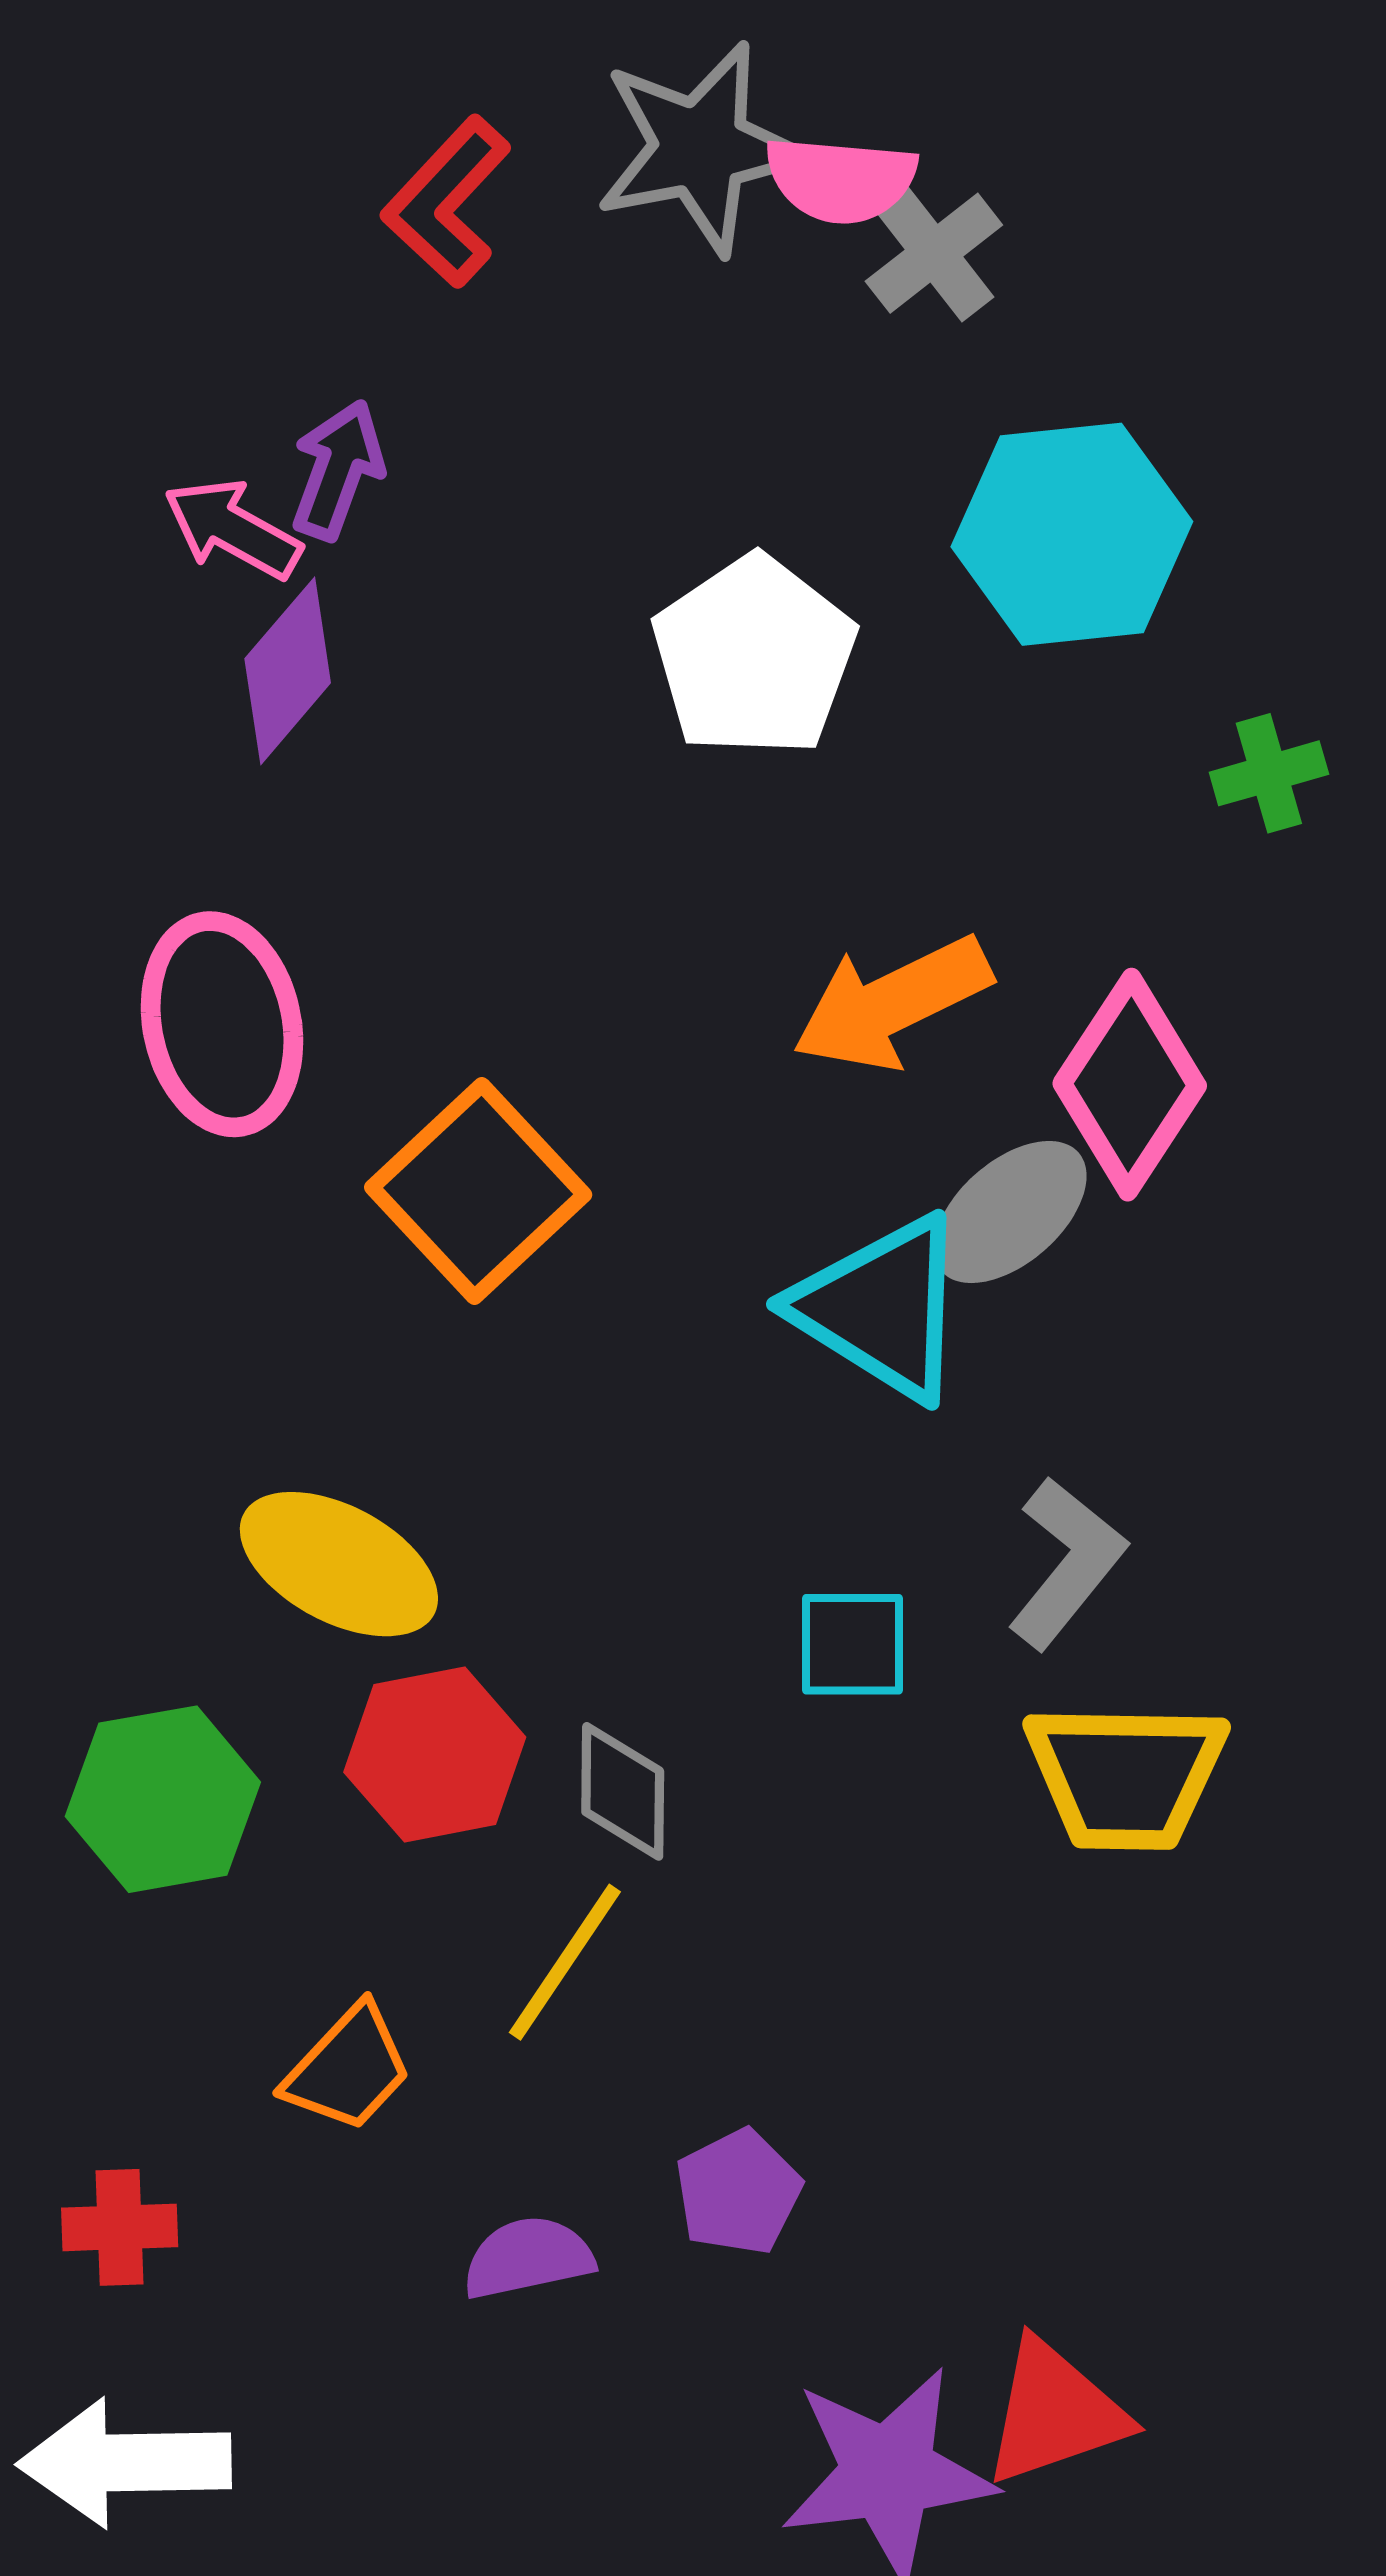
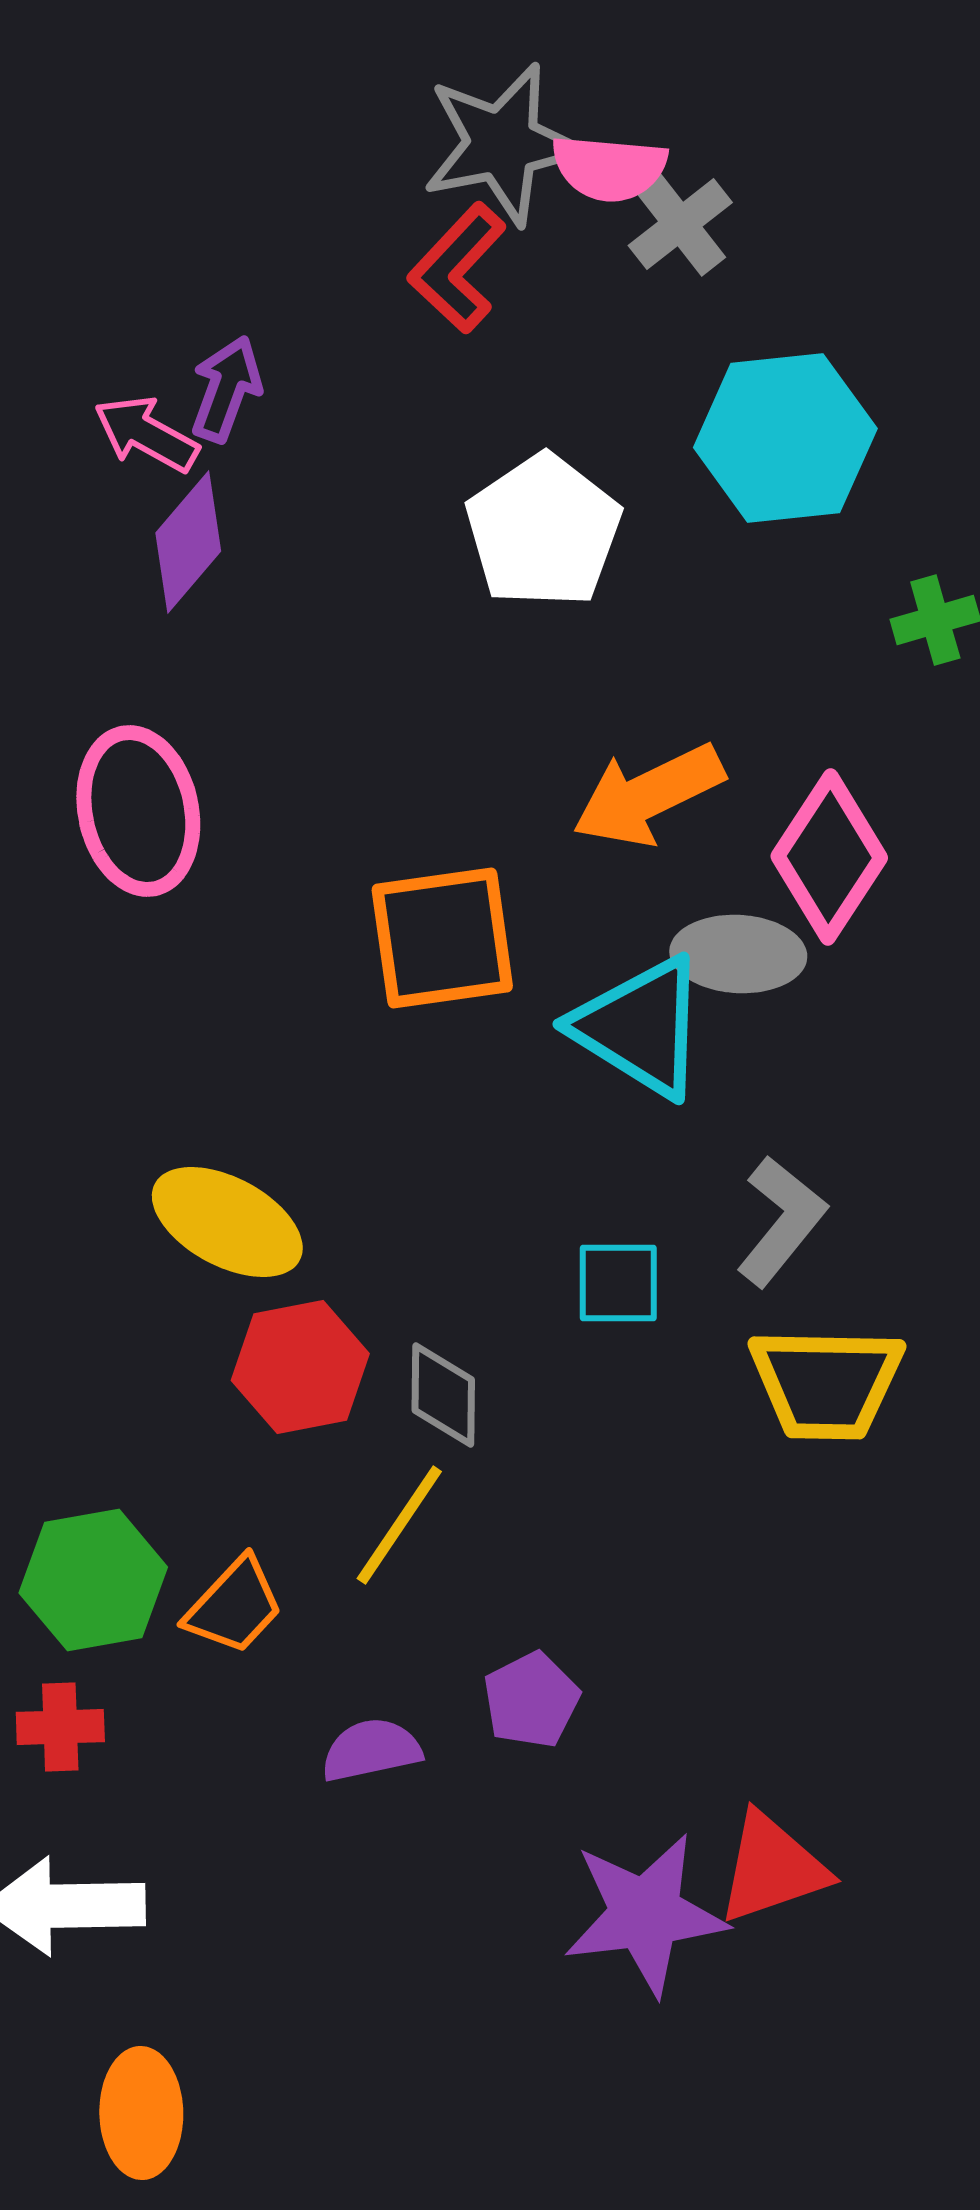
red L-shape: (447, 202) -> (457, 268), moved
orange square: (478, 1191) -> (442, 938), moved, turned 35
gray ellipse: (1010, 1212) -> (738, 954), turned 44
green hexagon: (163, 1799) -> (93, 1580), moved

